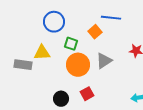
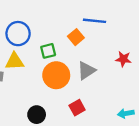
blue circle: (54, 22) -> (18, 34), moved
green square: (71, 44) -> (48, 51), turned -32
red square: (87, 94) -> (77, 108), moved

